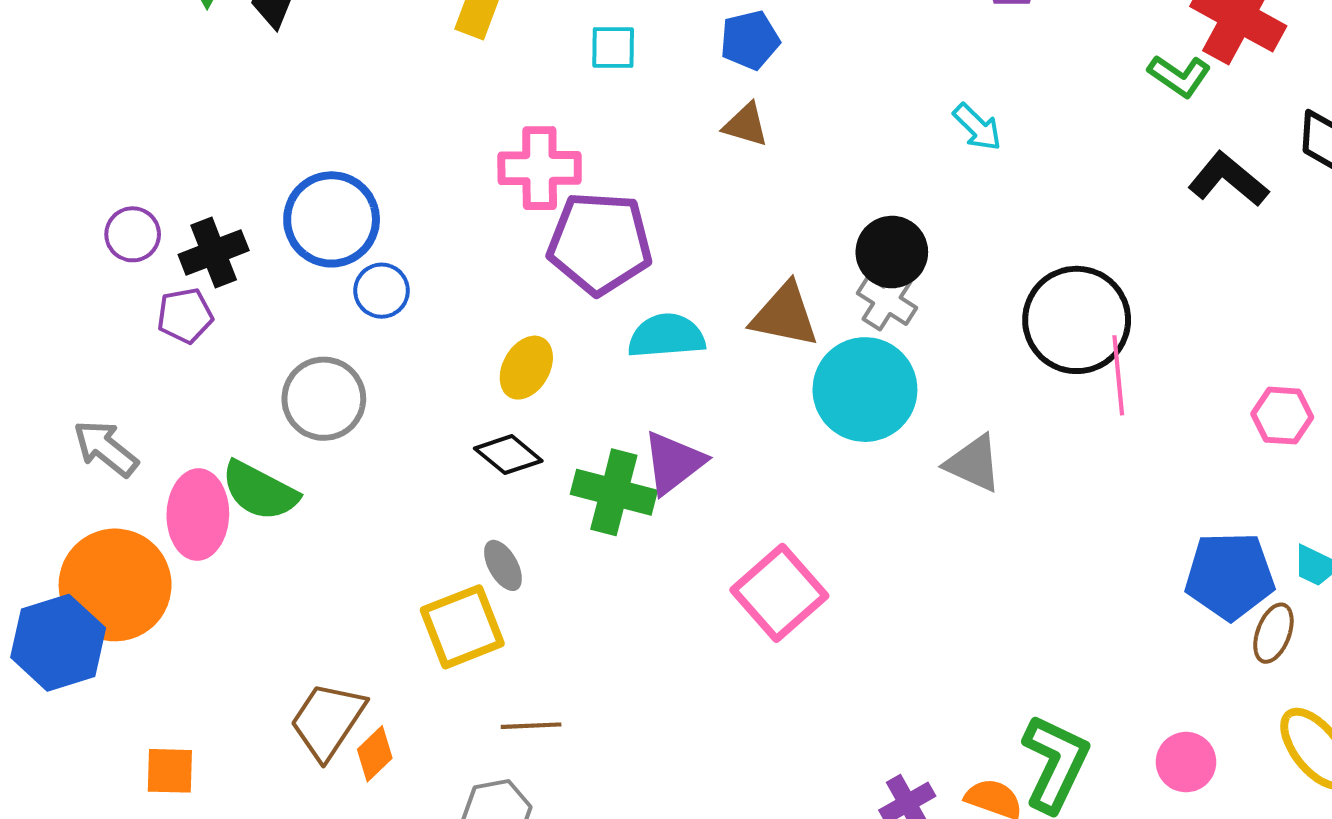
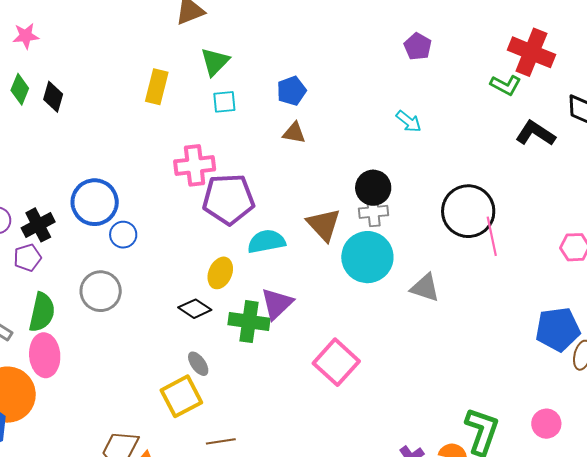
gray cross: (887, 300) -> (373, 212), turned -32
brown triangle: (785, 315) -> (324, 225), turned 42
yellow ellipse: (526, 368) -> (220, 273), moved
green semicircle: (260, 491) -> (42, 312), moved, turned -99

